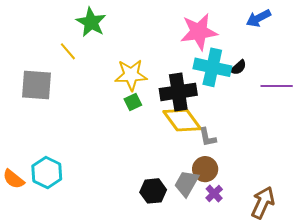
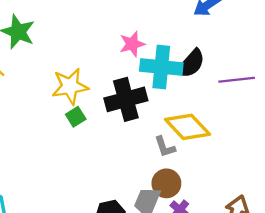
pink star: (199, 32) -> (132, 44), moved, size x0.6
black semicircle: (238, 67) -> (191, 64), size x1.6
yellow diamond: (182, 120) -> (187, 127), moved

